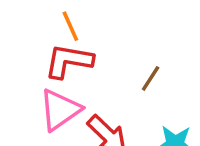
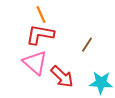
pink triangle: (60, 110) -> (35, 63), turned -44

